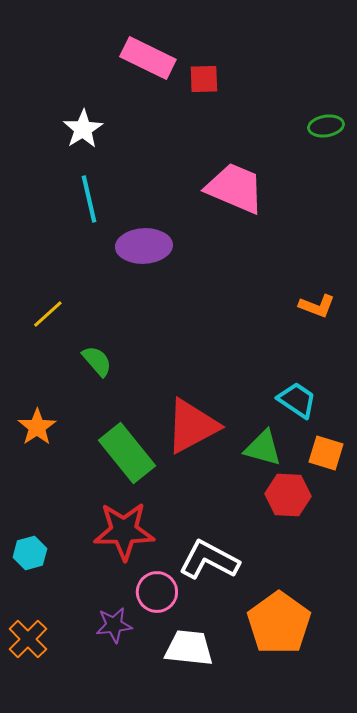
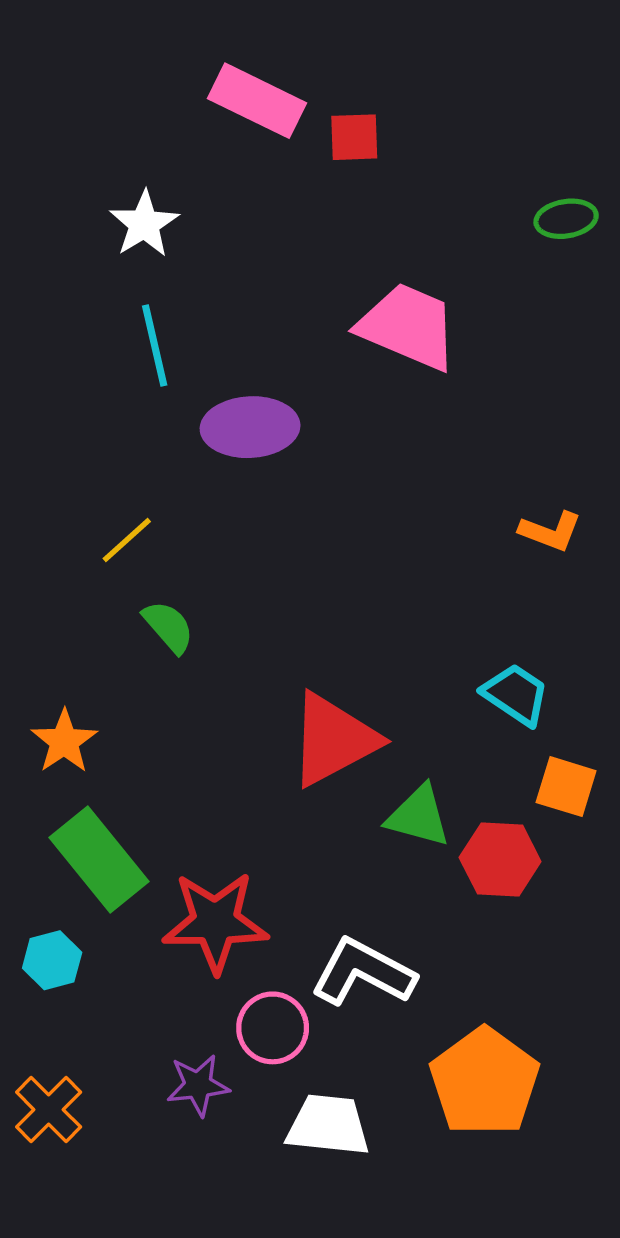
yellow line: (48, 314) -> (127, 540), moved
green triangle: (263, 448) -> (418, 816), moved
green rectangle: (127, 453) -> (99, 859), moved

